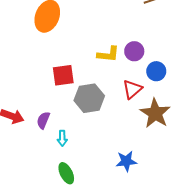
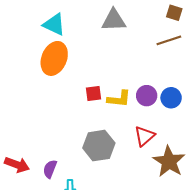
blue circle: (156, 71) -> (171, 98), moved
red square: (63, 75) -> (94, 94), moved, size x0.7

